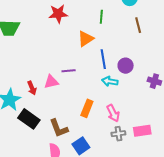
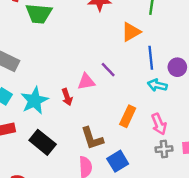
purple line: (69, 71) -> (108, 70), turned 48
red arrow: (32, 88) -> (67, 97), moved
black rectangle: (29, 119) -> (43, 142), moved

